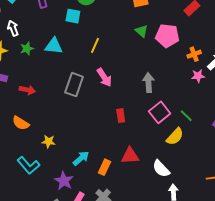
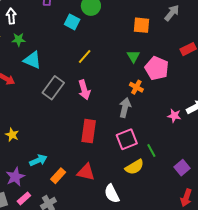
cyan triangle: (54, 46) -> (32, 60), moved
orange cross: (194, 54) -> (136, 87), moved, turned 32
red rectangle: (121, 116) -> (89, 131), size x1.6

